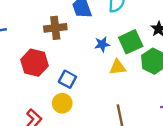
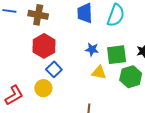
brown cross: (55, 28) -> (38, 15), moved
red hexagon: (34, 63) -> (44, 46), moved

